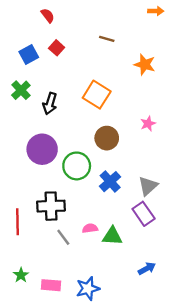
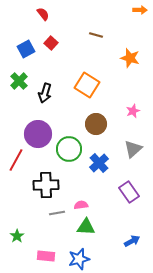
gray triangle: (148, 186) -> (133, 149), moved
red line: (18, 222) -> (16, 160), moved, turned 30
green triangle: (112, 236) -> (86, 227), moved
gray line: (63, 237) -> (57, 213), turned -63
green star: (21, 275) -> (17, 236), moved

